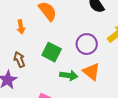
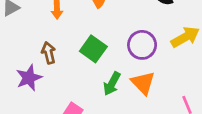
green arrow: (69, 75) -> (112, 84), turned 102

